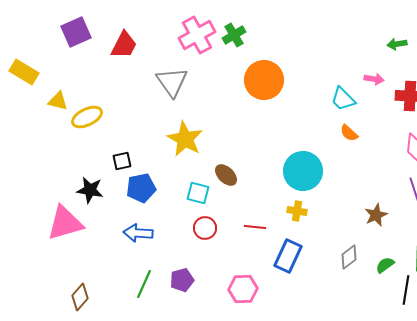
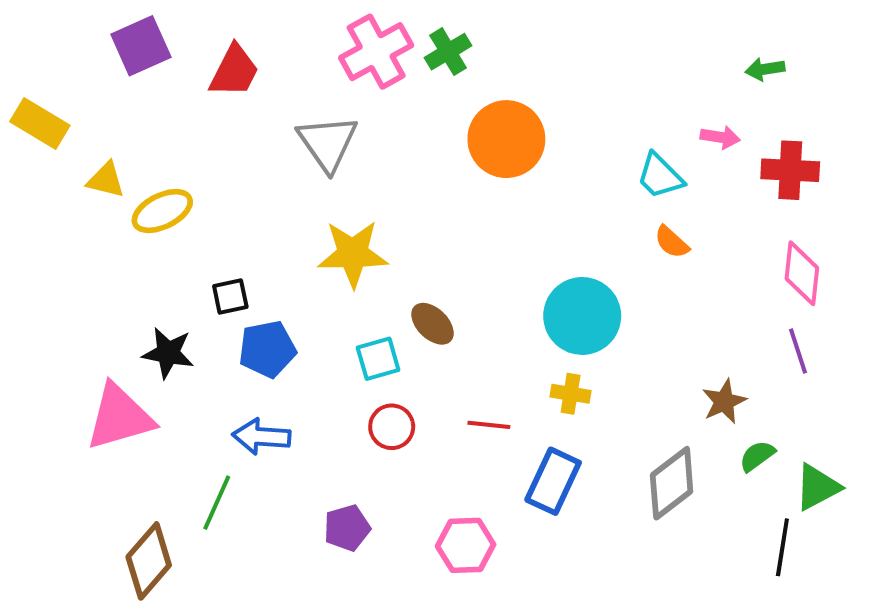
yellow star: (185, 139) -> (353, 254), turned -30
cyan square: (198, 193) -> (378, 359), turned -30
gray diamond: (349, 257) -> (672, 483), size x1.5
green semicircle: (385, 265) -> (757, 456), moved
green line: (144, 284) -> (217, 503), moved
brown diamond: (80, 297) -> (149, 561), size x1.4

